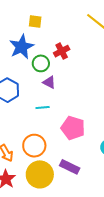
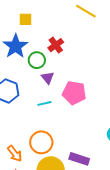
purple triangle: (49, 82) -> (48, 78), turned 32
pink pentagon: (73, 128) -> (74, 93), moved

